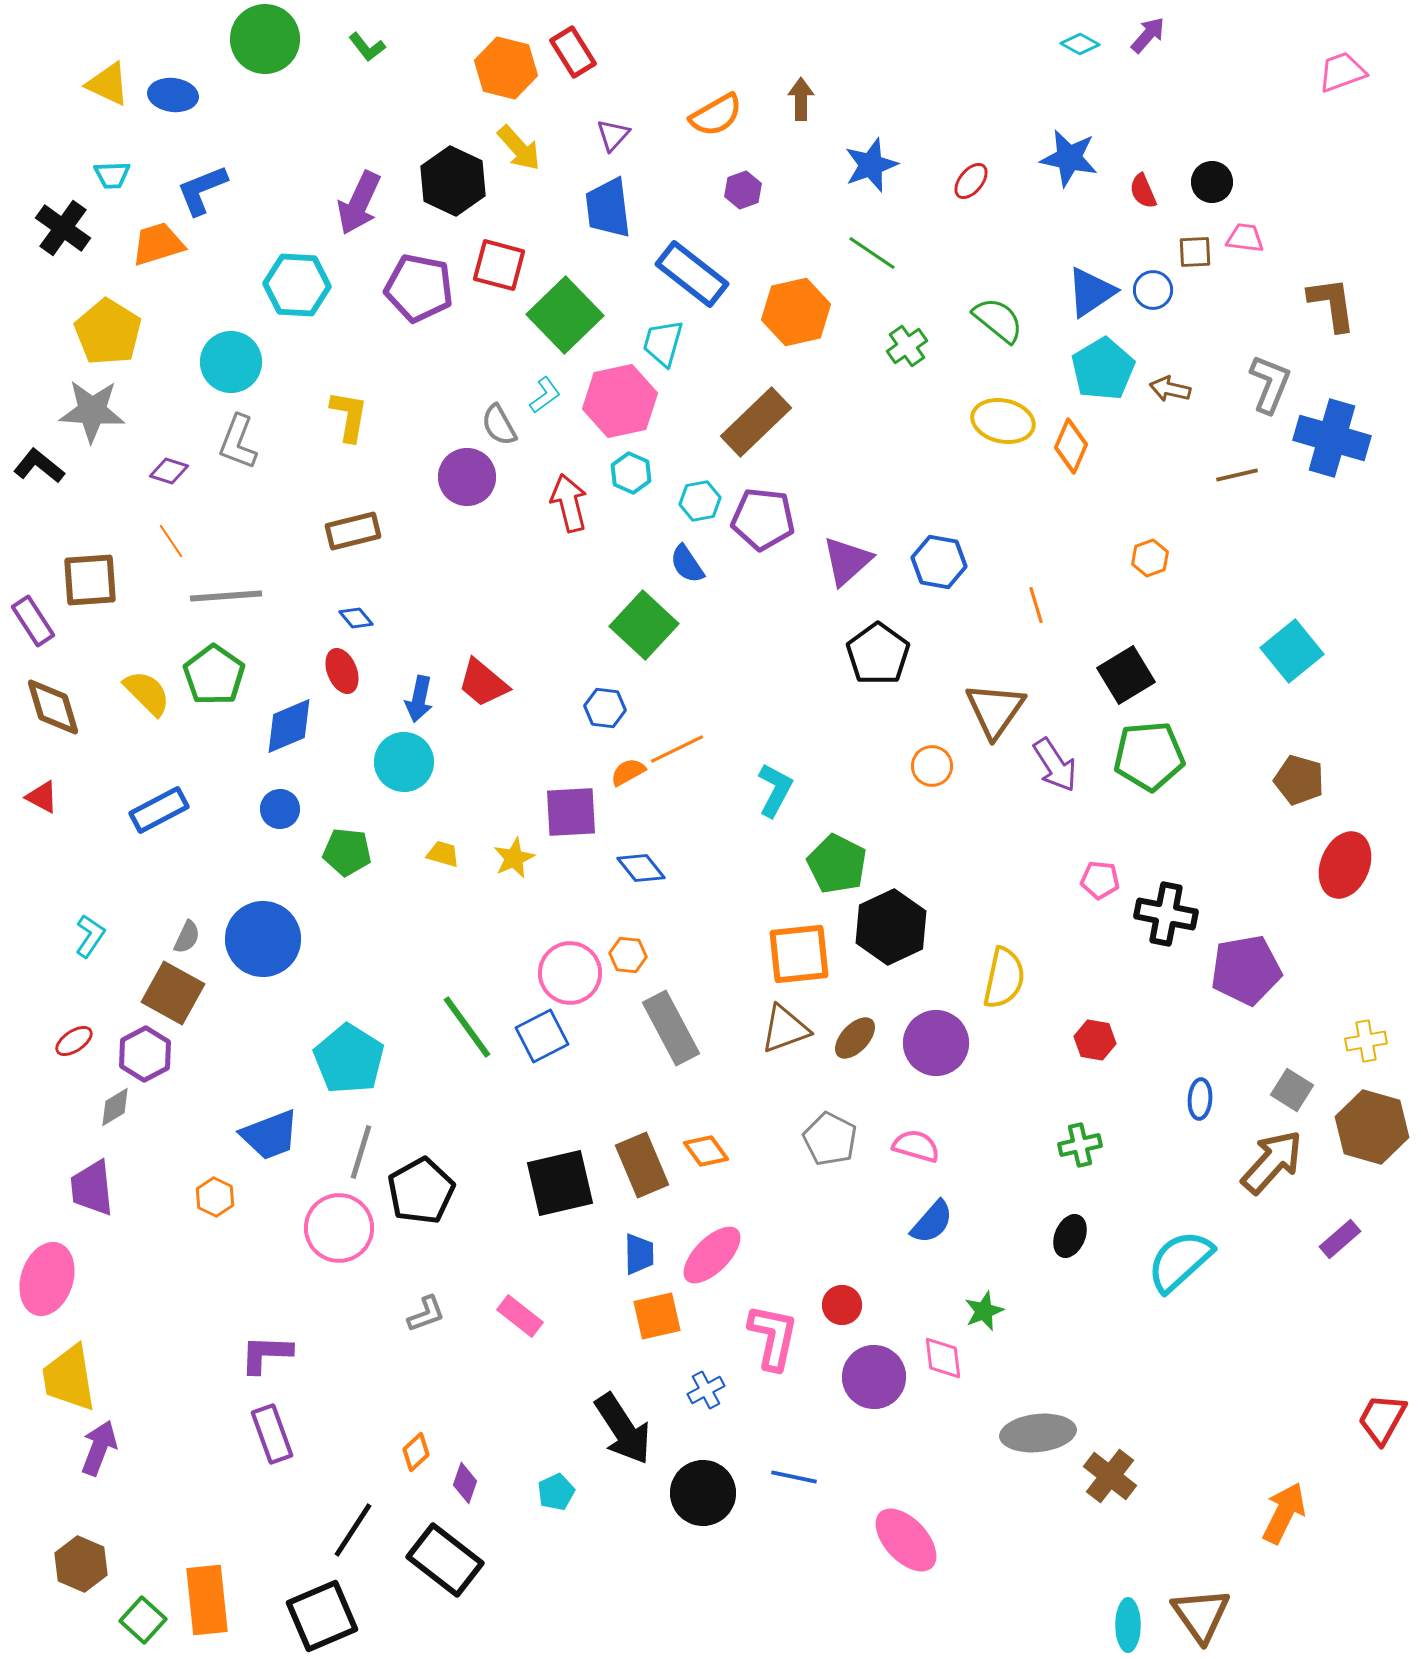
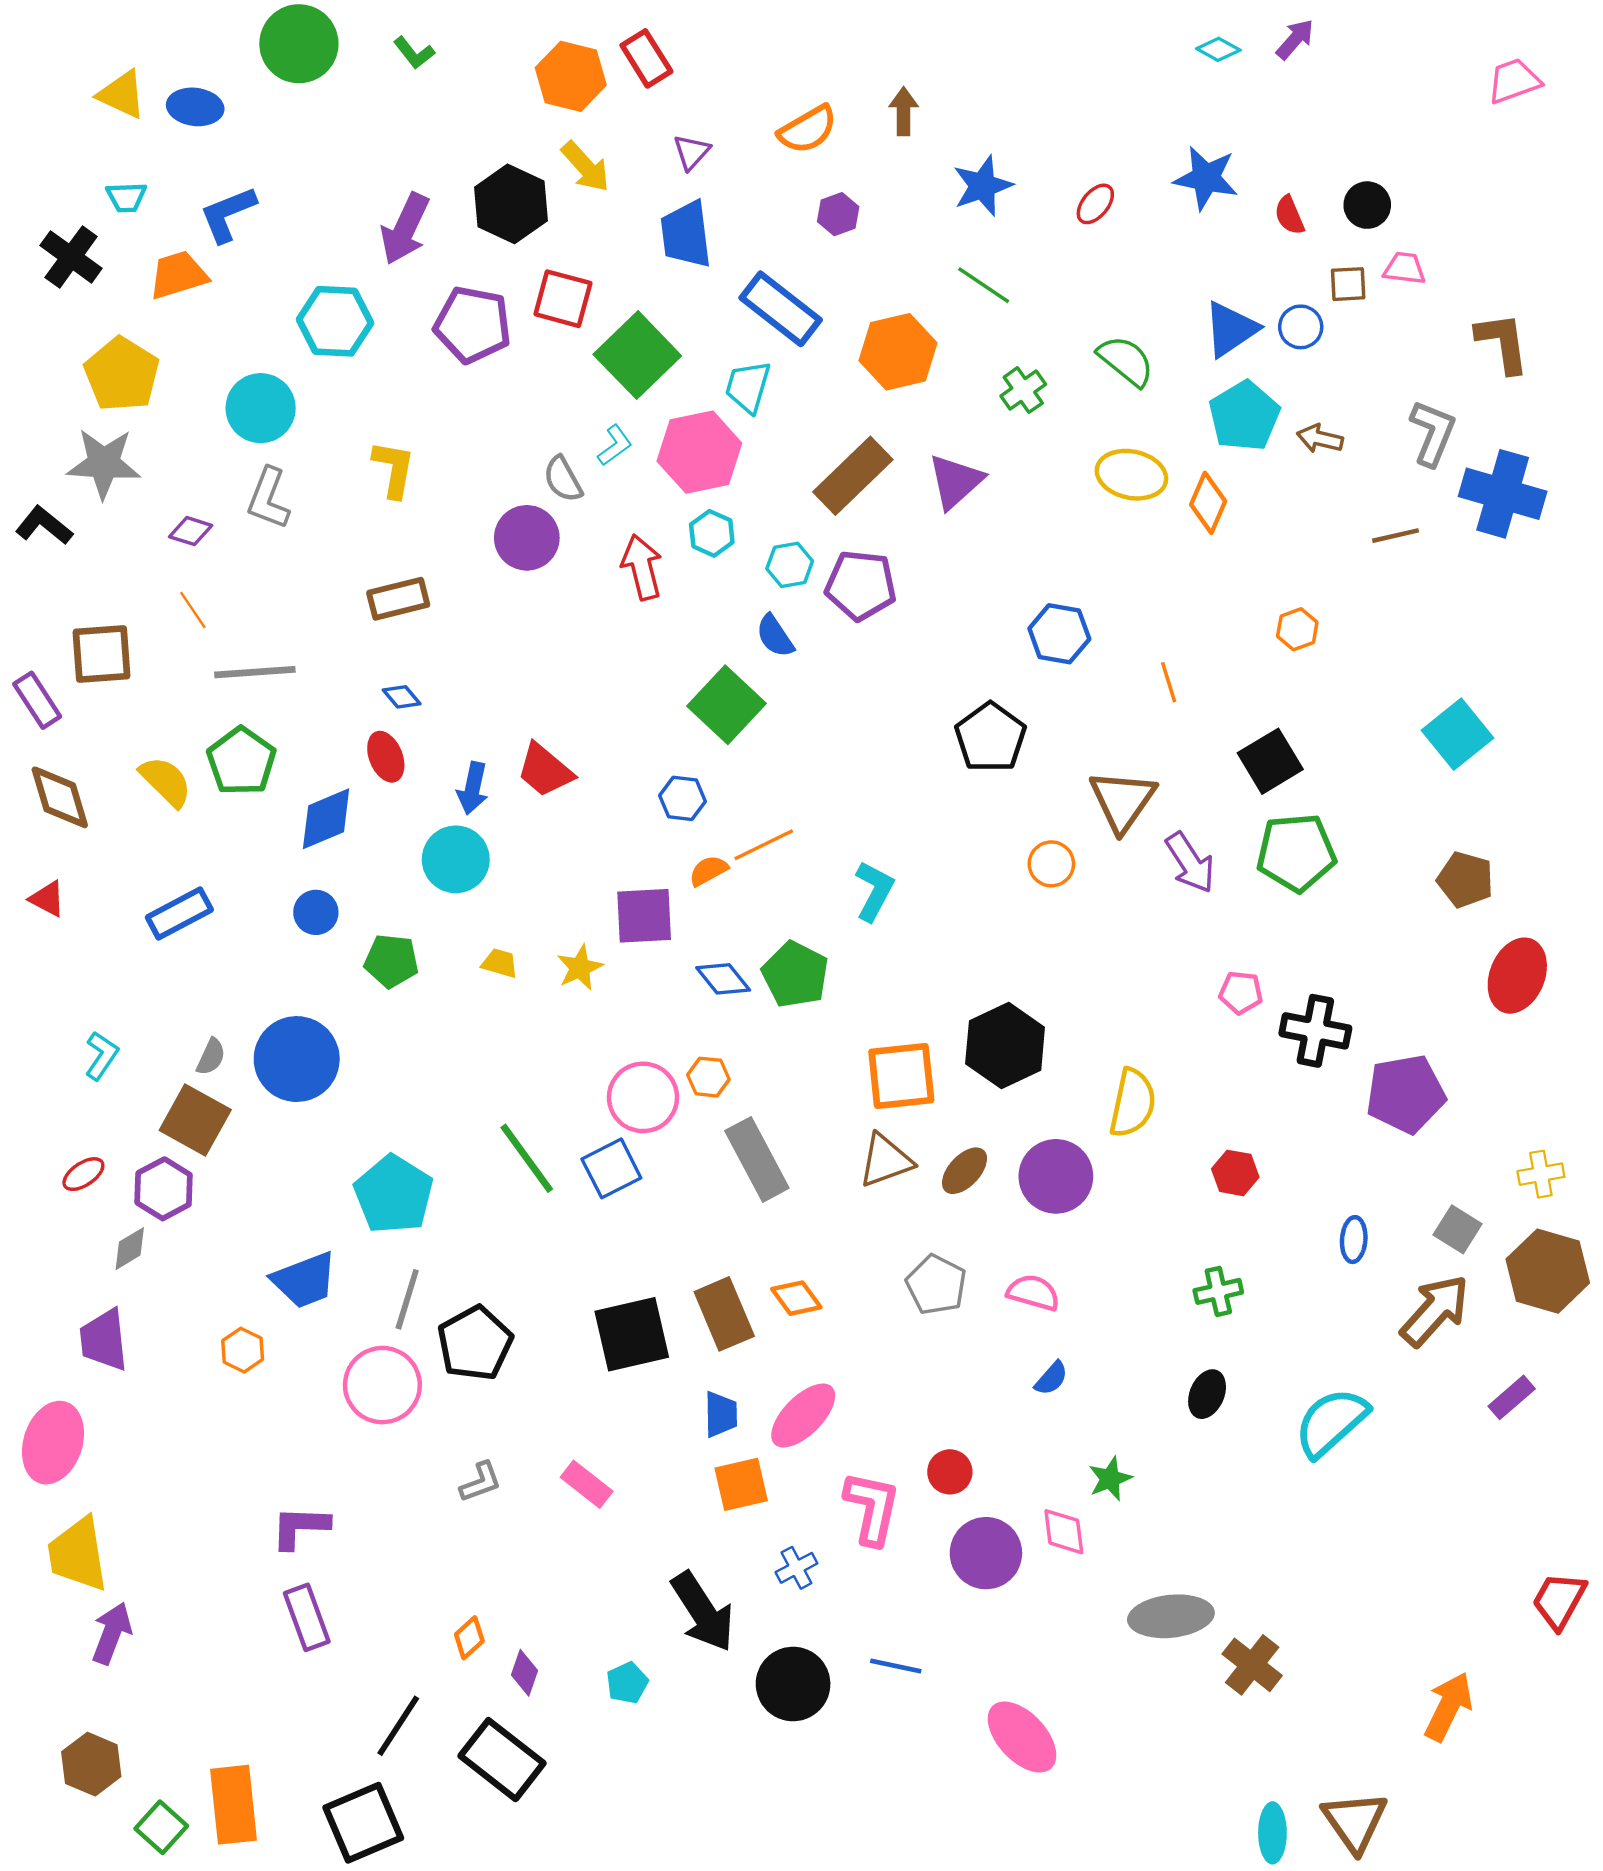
purple triangle: (847, 561) -> (955, 481), moved
green pentagon: (837, 864) -> (795, 974), moved
blue semicircle: (932, 1222) -> (1051, 1378), size x0.7

